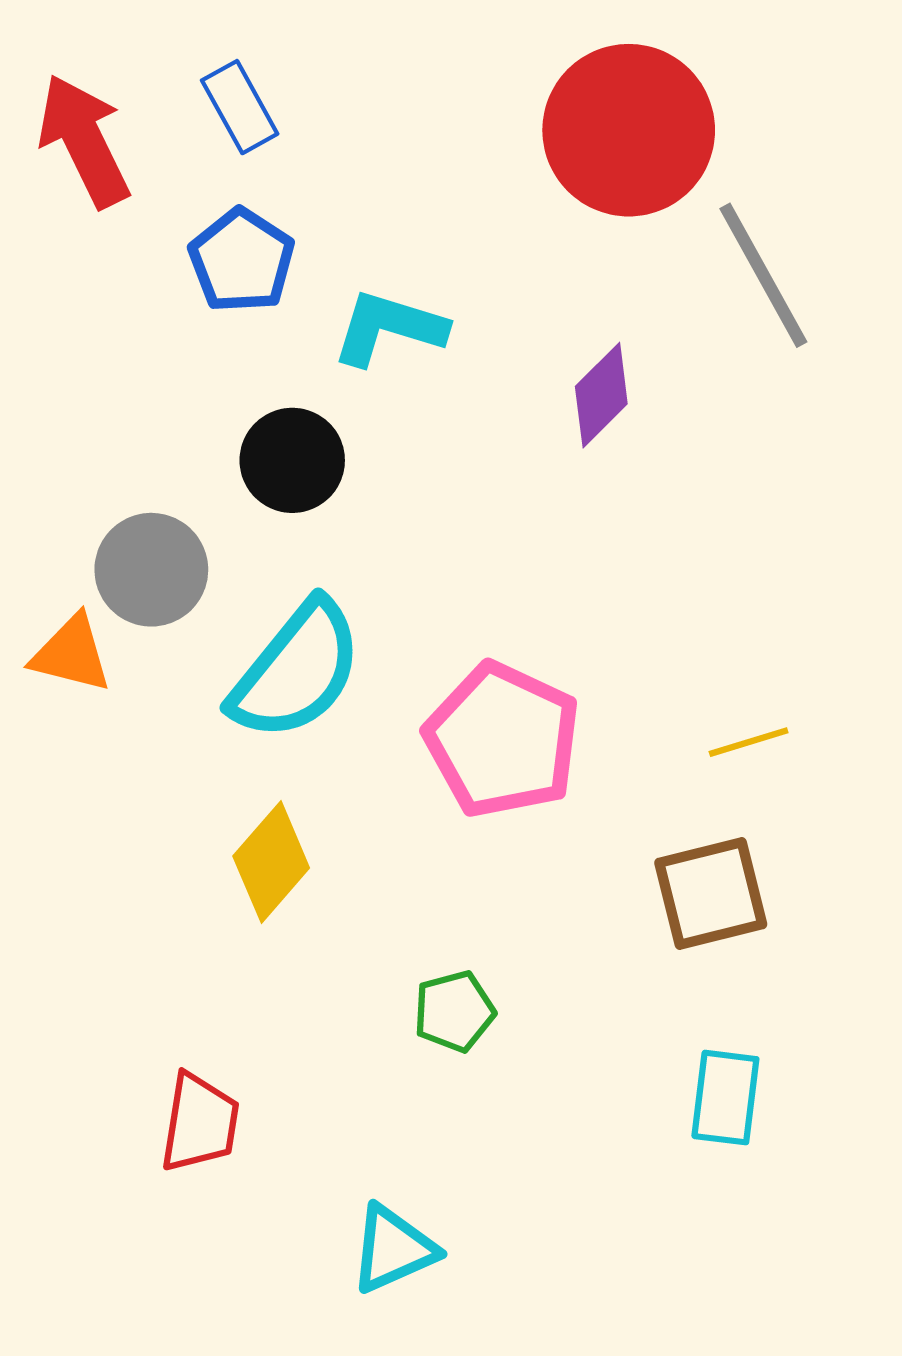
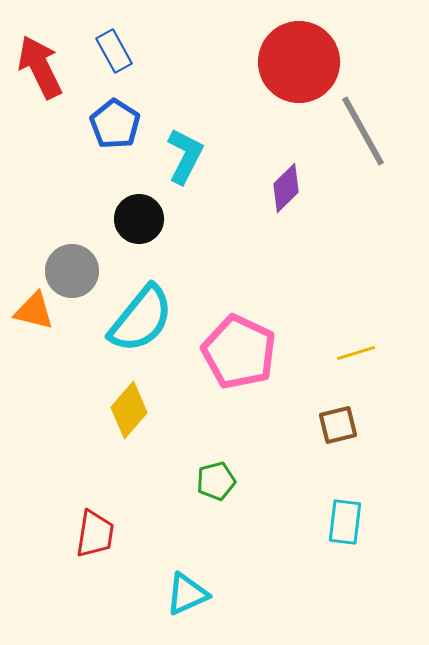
cyan L-shape: (389, 328) -> (185, 156), turned 100
brown square: (711, 894) -> (338, 425), size x0.7

